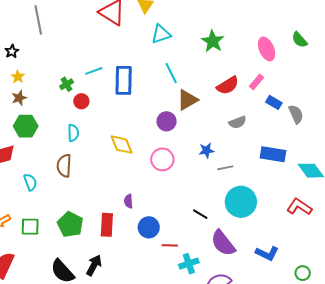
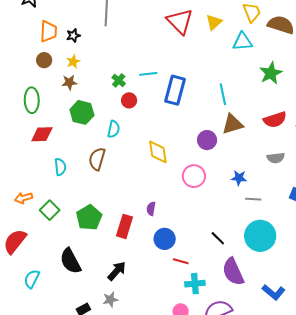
cyan triangle: (161, 34) -> (242, 42), moved
green cross: (67, 84) -> (119, 80), turned -32
green hexagon: (26, 126) -> (82, 112), moved
green square: (30, 227) -> (50, 210), turned 30
black arrow: (94, 265) -> (117, 271), moved

